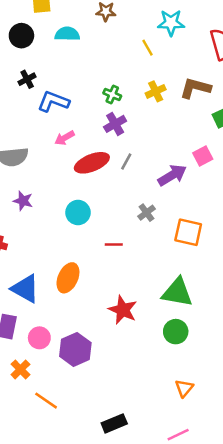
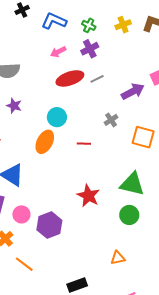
blue L-shape: (53, 101) -> (54, 21), moved
pink arrow: (65, 138) -> (58, 52), moved
gray line: (126, 162) -> (97, 79), turned 32
orange ellipse: (68, 278) -> (45, 142), moved
orange triangle: (184, 388) -> (118, 258), moved, turned 35

